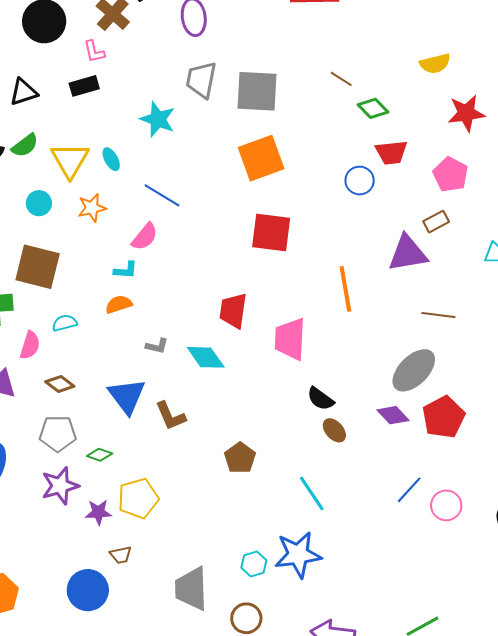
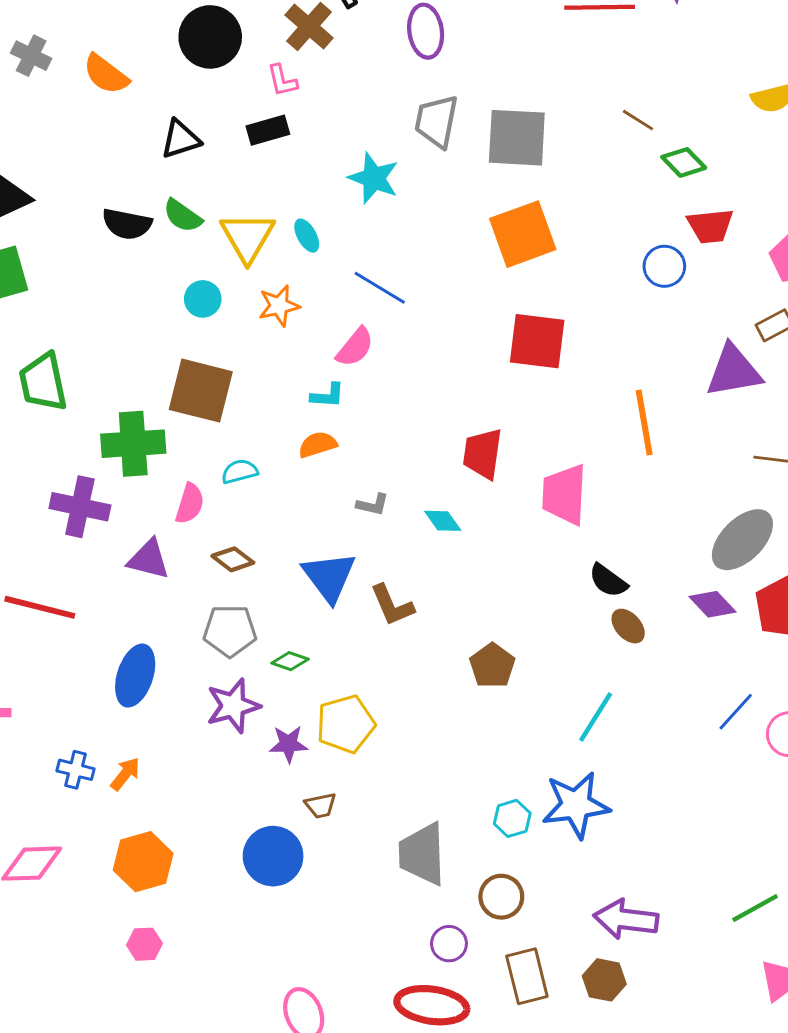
green semicircle: (25, 145) -> (183, 216), turned 72
cyan diamond: (206, 357) -> (443, 521), size x0.7
cyan line: (312, 494) -> (596, 717), turned 66

